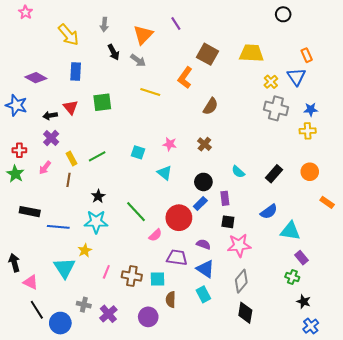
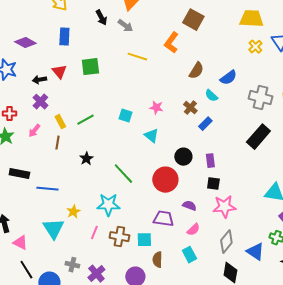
yellow trapezoid: (251, 53) -> (251, 19), moved
gray cross: (276, 108) -> (260, 98), moved
cyan semicircle: (238, 172) -> (211, 96), moved
black rectangle: (274, 174) -> (258, 137), size x1.4
black circle: (203, 182) -> (183, 157), moved
blue rectangle: (200, 203) -> (205, 124), moved
blue semicircle: (269, 212) -> (228, 78), moved
cyan star: (96, 222) -> (108, 205), moved
pink semicircle: (155, 235) -> (193, 230), moved
blue triangle: (205, 269) -> (255, 252), moved

